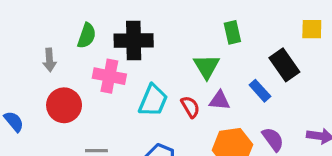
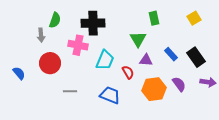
yellow square: (312, 29) -> (194, 18), moved, turned -32
green semicircle: (87, 36) -> (55, 20), moved
black rectangle: (284, 65) -> (196, 57), moved
red semicircle: (190, 107) -> (128, 72), moved

